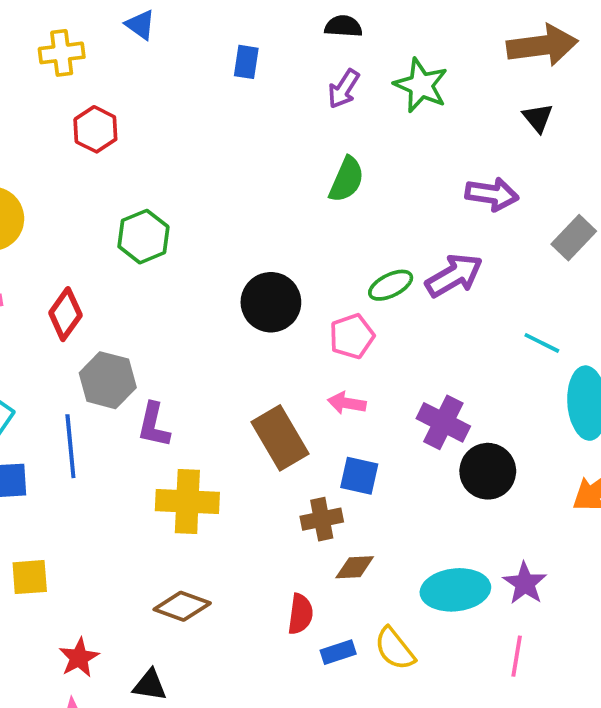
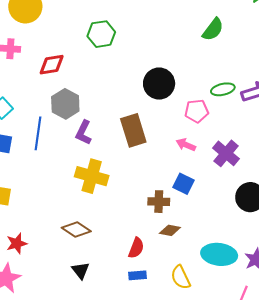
red diamond: (65, 314) -> (52, 65), turned 32
purple cross: (443, 422) -> (226, 153), moved
brown rectangle: (280, 438) -> (133, 130), moved
blue rectangle: (338, 652) -> (137, 275), moved
black triangle: (150, 685) -> (81, 271), moved, turned 30

